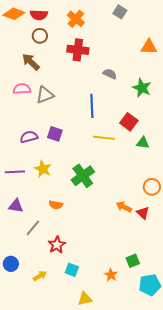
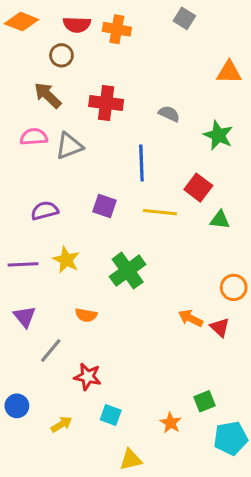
red semicircle: (39, 15) -> (77, 25), moved
orange cross: (76, 19) -> (117, 29), turned -30
red cross: (78, 50) -> (106, 103), moved
purple square: (55, 134) -> (105, 206), moved
purple triangle: (16, 206) -> (25, 317), turned 42
red star: (57, 245) -> (88, 377), turned -30

